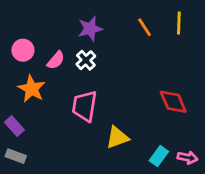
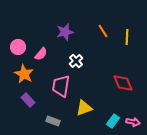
yellow line: (179, 23) -> (127, 37), moved
white cross: (86, 60) -> (76, 61), moved
purple rectangle: (14, 126) -> (28, 100), moved
gray rectangle: (16, 156) -> (53, 121), moved

